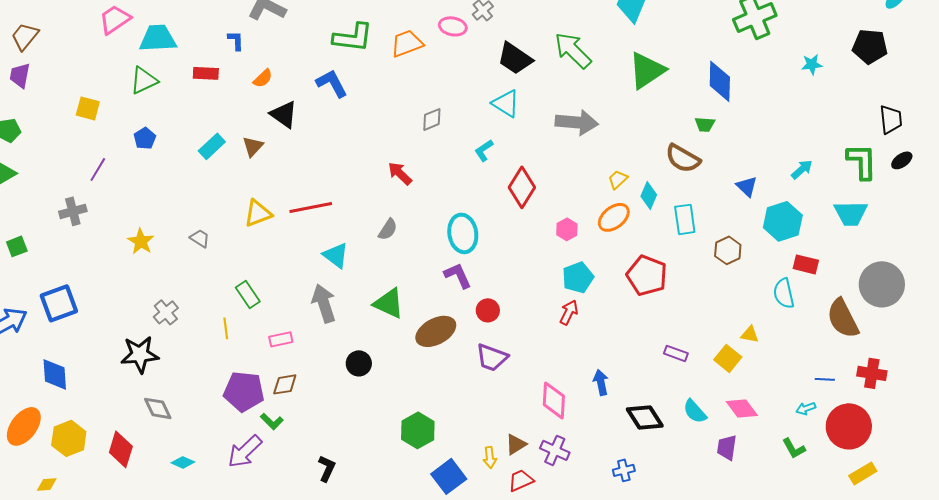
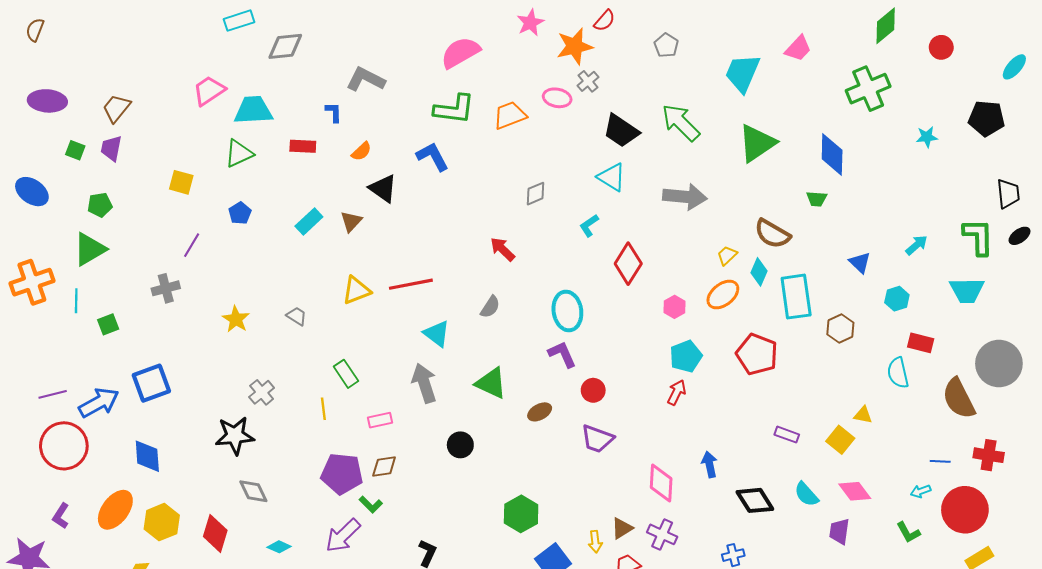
brown semicircle: (683, 158) -> (772, 234), moved
cyan rectangle: (685, 219) -> (796, 297), size x1.4
cyan hexagon: (783, 221) -> (897, 299), size x0.6
brown ellipse: (436, 331) -> (540, 412), size x0.6

